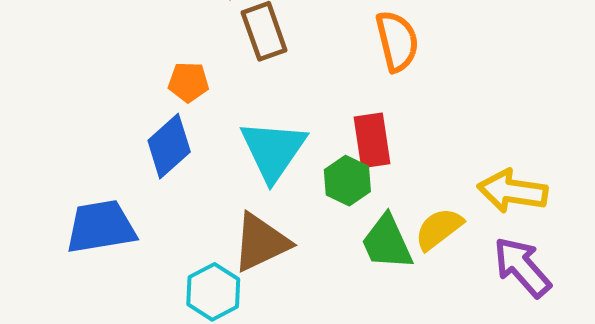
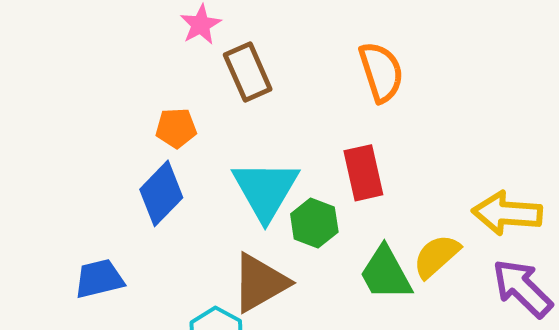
green hexagon: (347, 181) -> (314, 223), moved
blue trapezoid: (101, 227) -> (99, 279), size x0.7

